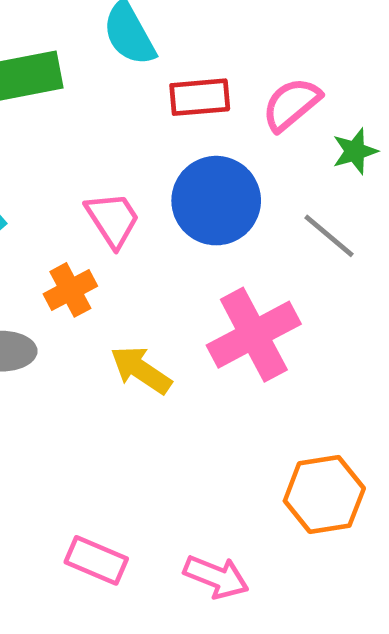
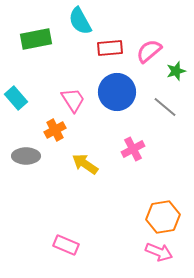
pink cross: (254, 335) -> (133, 149), size x0.6
pink arrow: (216, 577) -> (159, 252), moved

